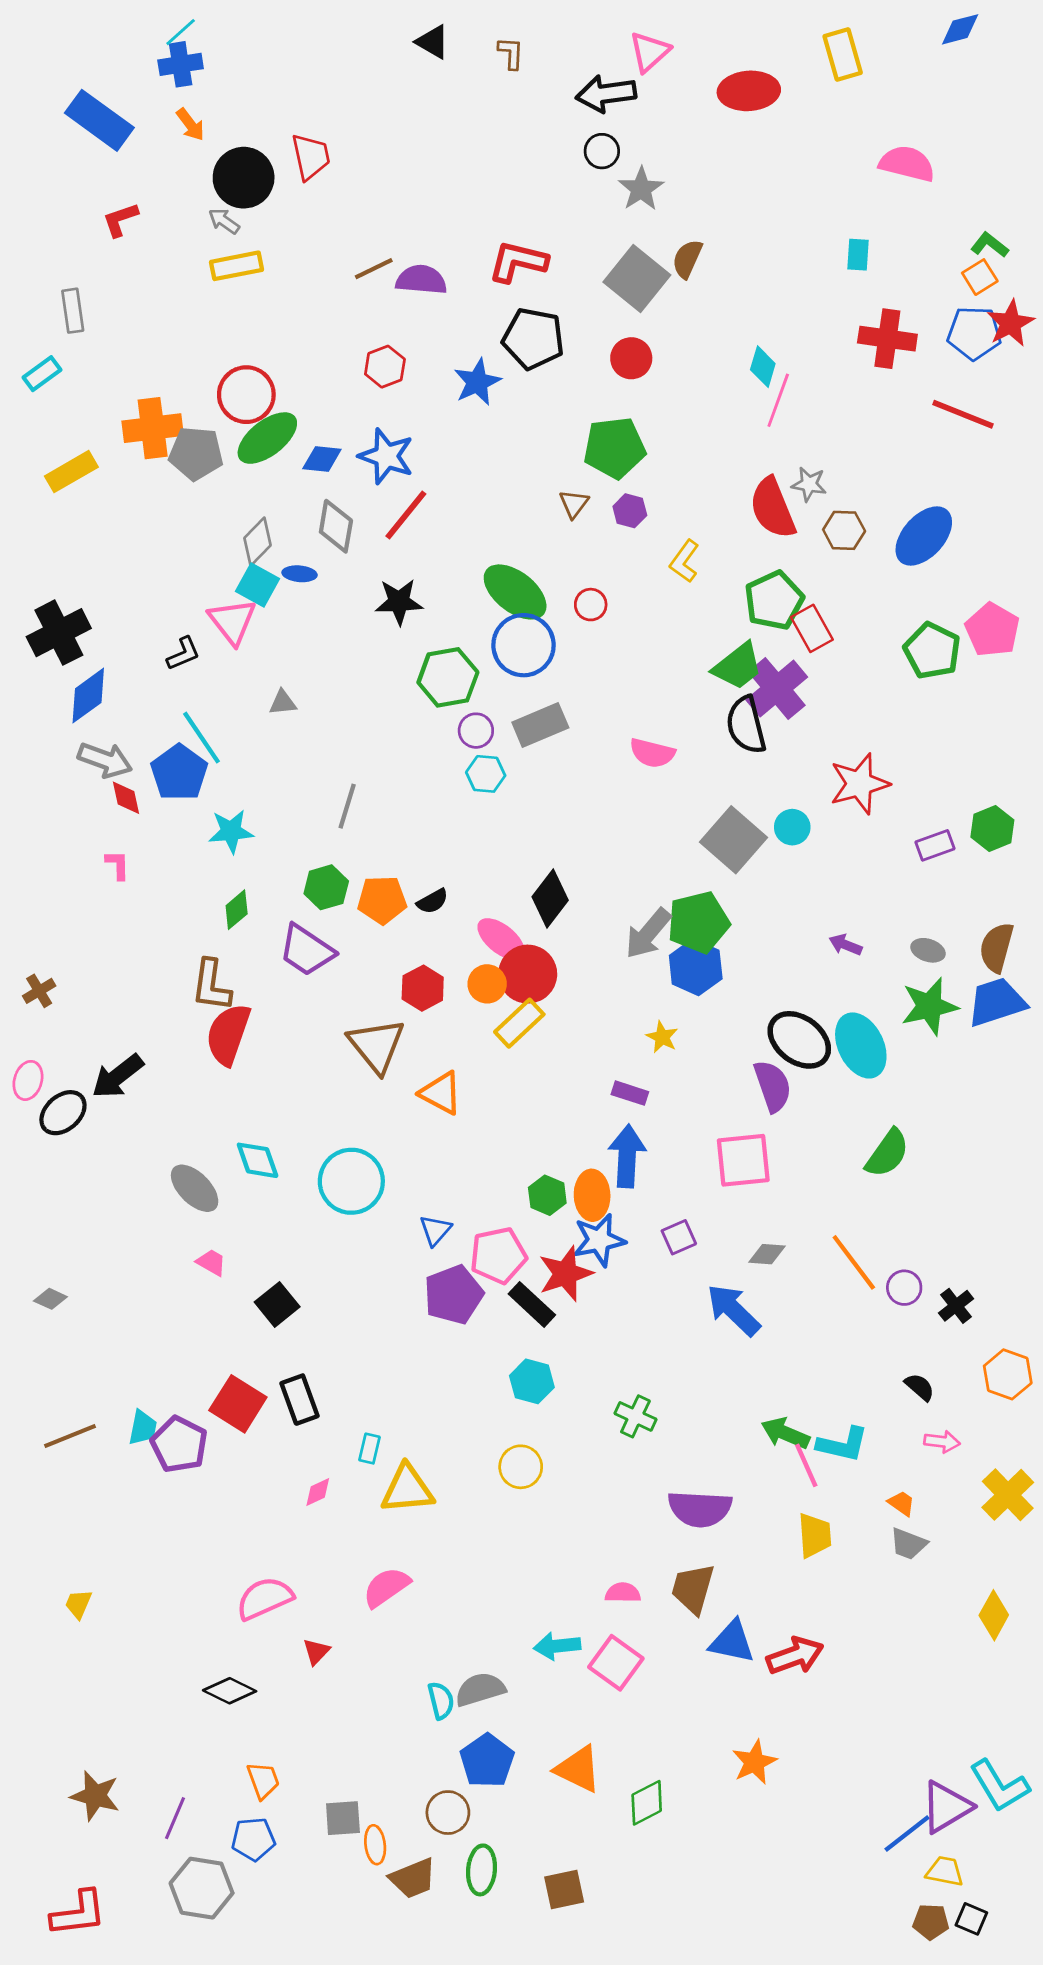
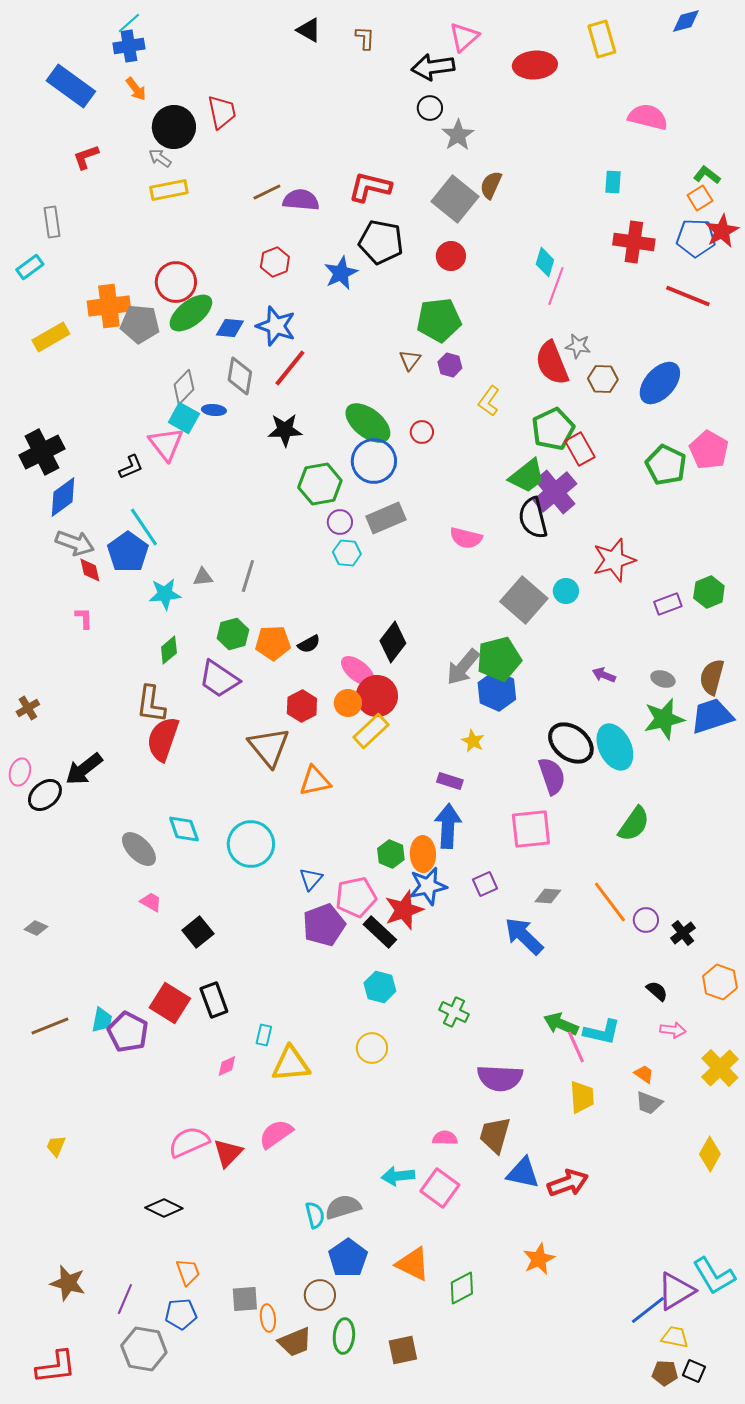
gray triangle: (283, 703) -> (203, 577), moved
orange triangle: (441, 1093) -> (315, 781), turned -40
red triangle: (316, 1652) -> (228, 1153), moved, size x1.5

